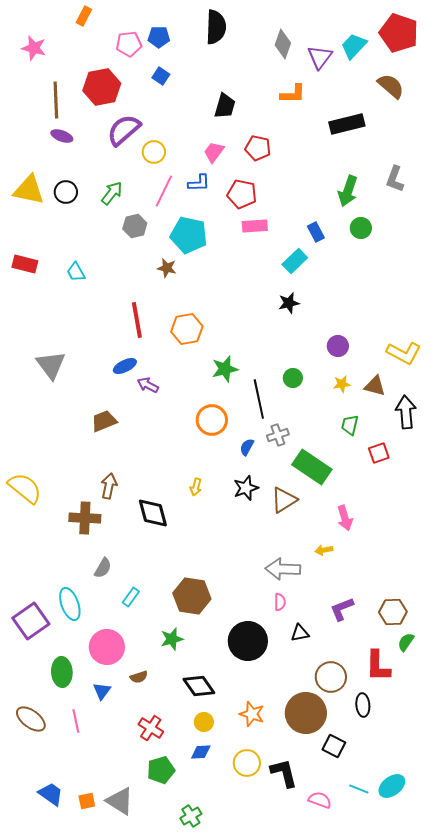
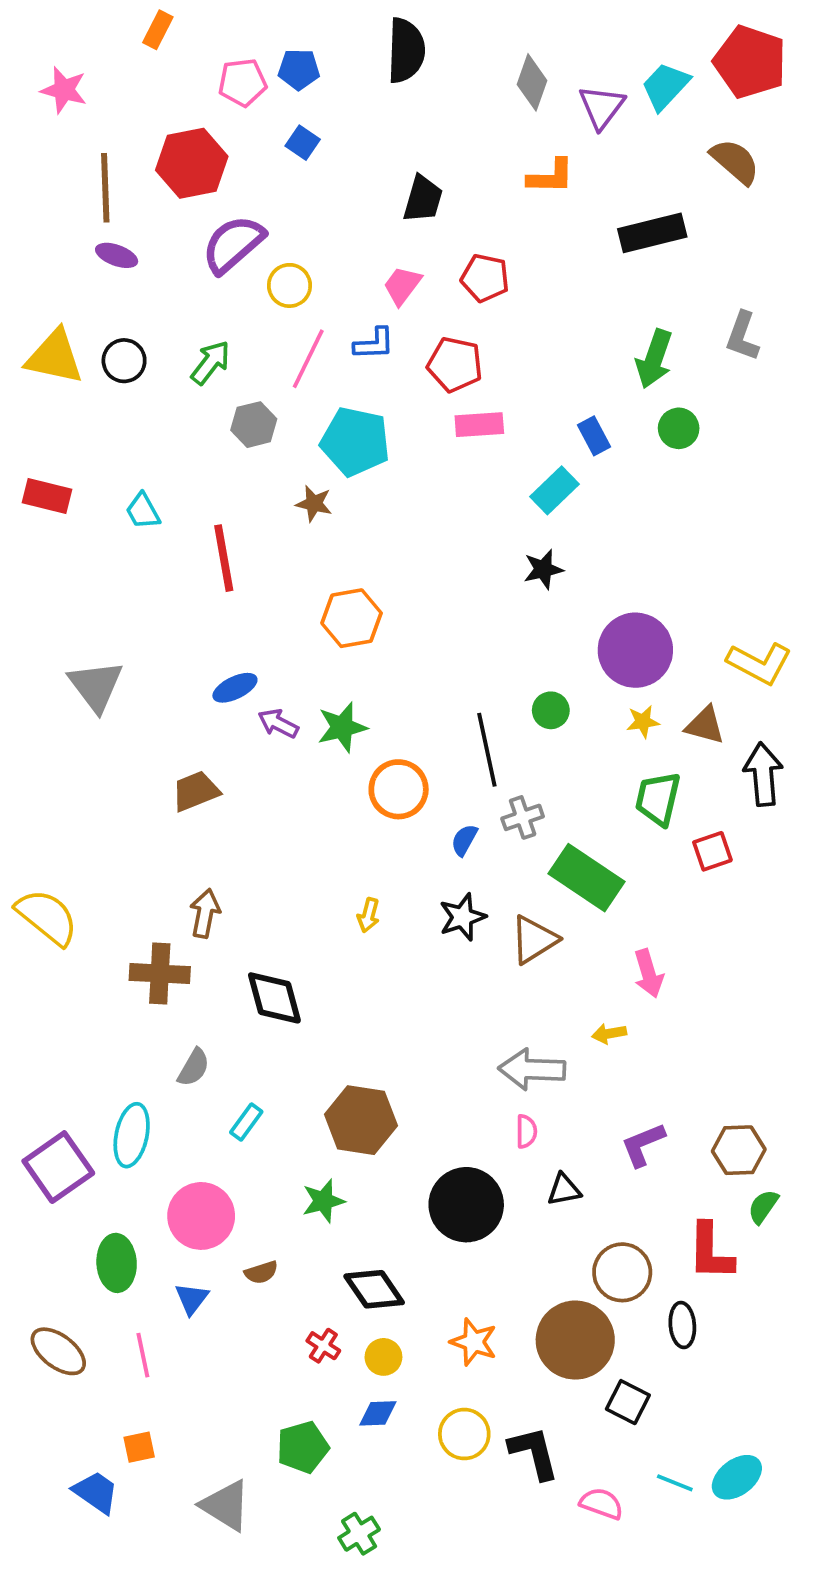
red line: (137, 320) -> (224, 558), moved
purple circle: (338, 346) -> (635, 650), size x1.8
green star: (225, 369) -> (342, 727), moved
green trapezoid: (350, 425) -> (658, 799), size x1.4
black diamond: (153, 513) -> (274, 998), moved
cyan ellipse: (70, 604) -> (132, 1135), turned 32
red cross: (151, 728) -> (323, 1346), moved, size x0.7
orange square: (87, 801) -> (139, 1447), moved

